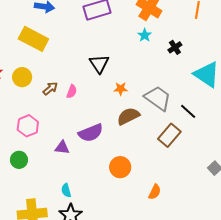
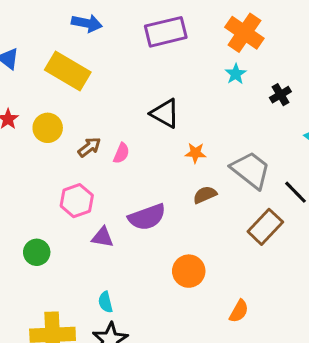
black triangle: (99, 64) -> (165, 113), turned -30
brown semicircle: (128, 116) -> (205, 195), size x0.7
pink hexagon: (28, 126) -> (77, 201), moved

